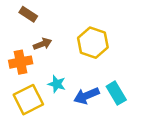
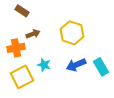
cyan rectangle: (116, 93) -> (101, 67), moved
blue arrow: (86, 96) -> (76, 65), moved

